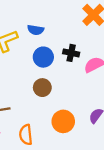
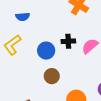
blue semicircle: (36, 30) -> (23, 17), moved

